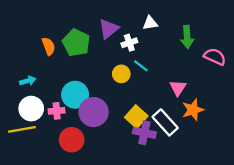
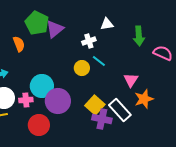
purple triangle: (109, 29) -> (55, 29), moved
green pentagon: (76, 43) -> (37, 23), moved

